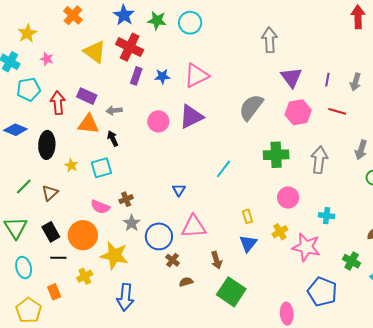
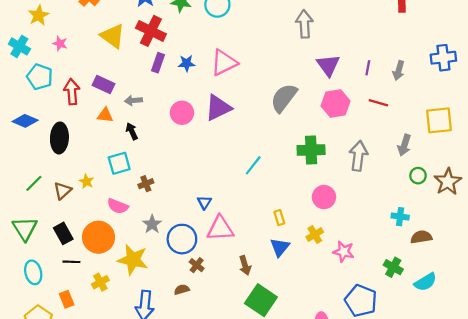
cyan pentagon: (29, 89) -> (40, 77), turned 30
orange triangle: (88, 124) -> (105, 115), size x0.7
yellow star: (71, 165) -> (87, 181), moved
blue triangle: (179, 190) -> (204, 202), moved
brown cross: (126, 199) -> (146, 184), moved
cyan cross: (327, 216) -> (400, 217), moved
pink star: (306, 247) -> (344, 252), size x0.7
brown semicircle: (186, 282) -> (182, 290), moved

